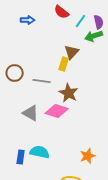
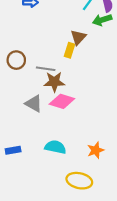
brown star: (69, 93) -> (54, 82), moved, turned -30
cyan semicircle: (40, 152) -> (55, 147), moved
blue rectangle: (21, 157) -> (13, 150), moved, turned 72

